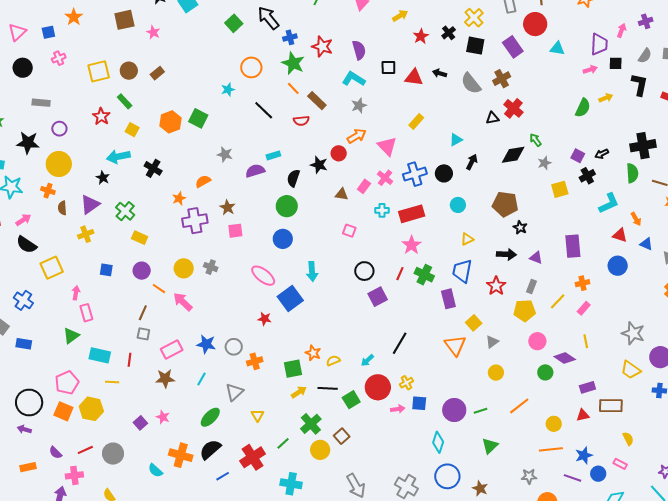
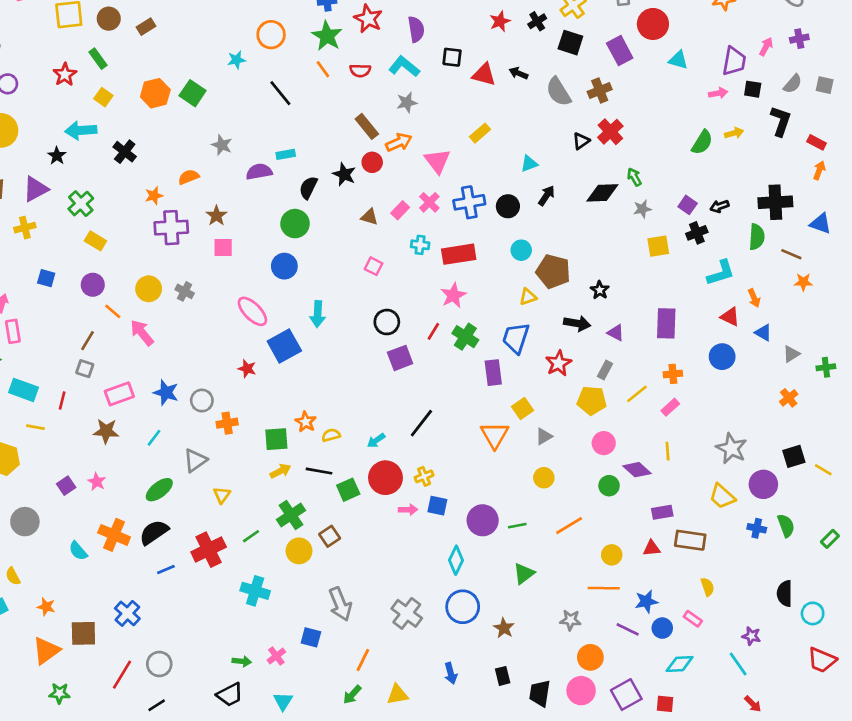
brown rectangle: (317, 101) -> (367, 126), moved
black triangle: (492, 118) -> (581, 141), turned -32
red semicircle: (301, 121) -> (360, 71), moved
brown pentagon: (505, 204) -> (553, 271), moved

